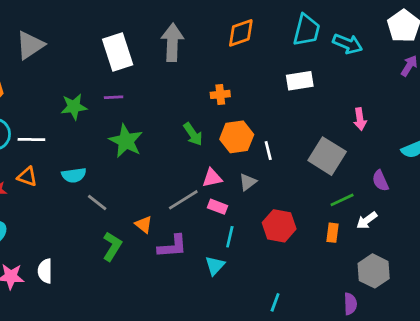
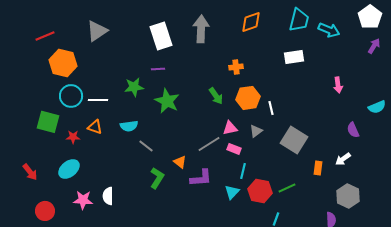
green star: (74, 107) -> (134, 87), moved
gray square: (327, 156) -> (294, 140), moved
green line: (342, 200) -> (287, 188), moved
red hexagon: (279, 226) -> (260, 191), moved

